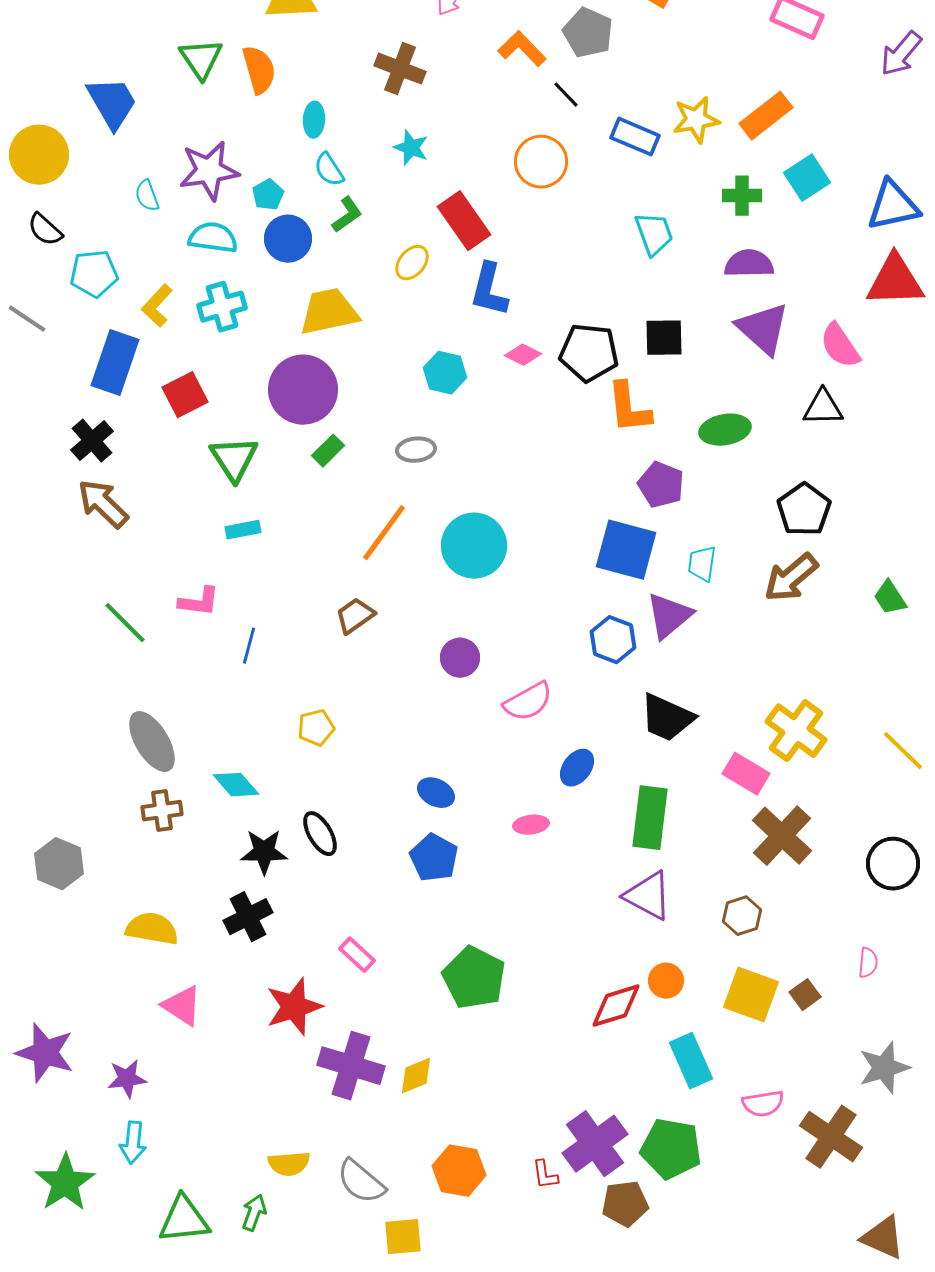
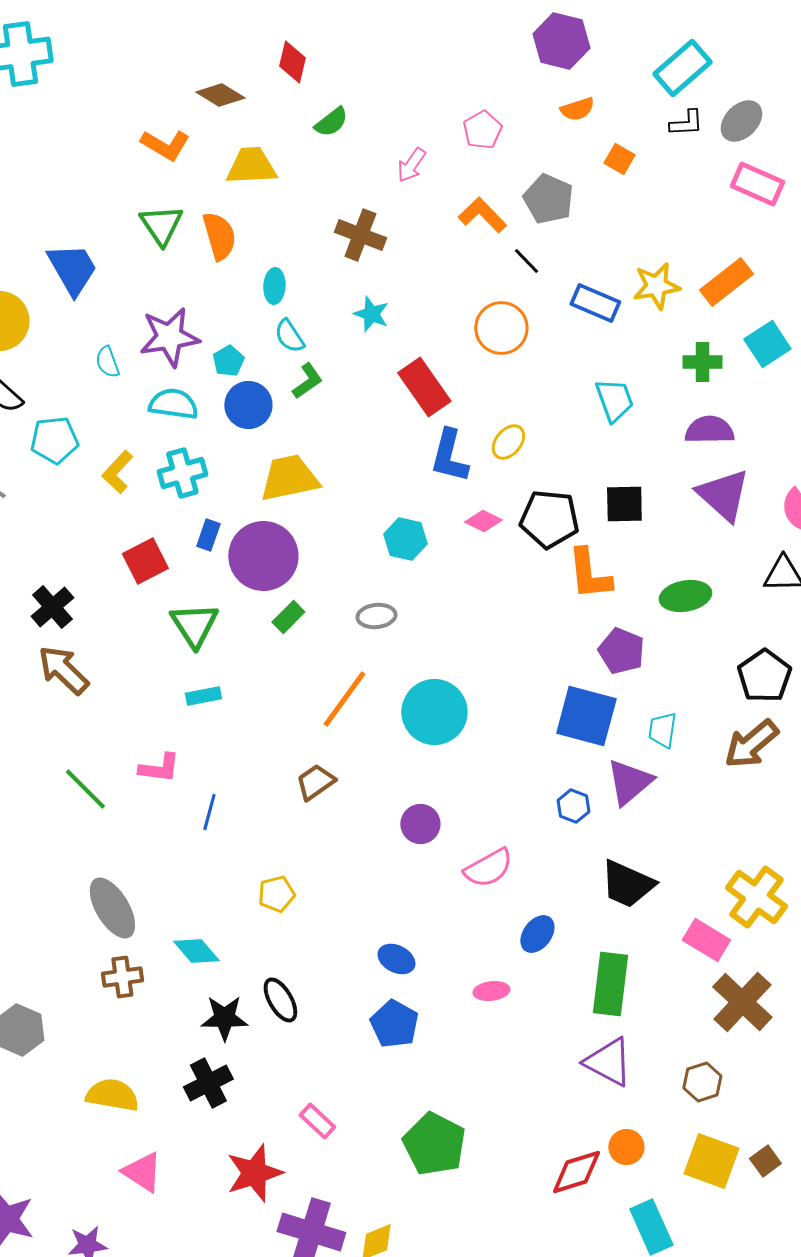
yellow ellipse: (412, 263) -> (508, 442), moved
blue rectangle: (115, 363) -> (208, 535), moved, size x0.5
blue hexagon: (613, 640) -> (573, 806), size x0.7

